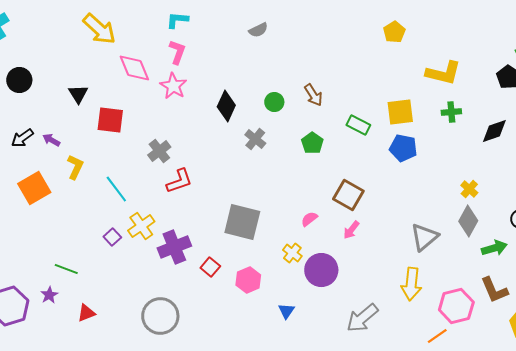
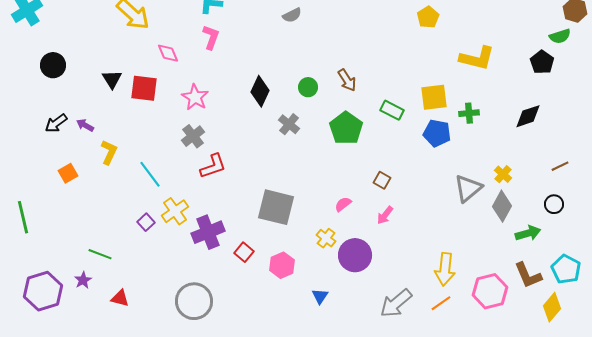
pink diamond: (134, 68) -> (168, 53), size x0.7
pink star: (173, 86) -> (195, 97), moved
green cross: (451, 112) -> (469, 113), moved
red square: (110, 120) -> (144, 88), moved
green pentagon: (312, 143) -> (346, 128), size x1.5
orange square: (34, 188) -> (68, 173), size x0.6
brown square: (348, 195) -> (382, 180), size x0.6
gray triangle: (424, 237) -> (468, 188), moved
red triangle: (86, 313) -> (120, 298), turned 36
orange line: (437, 336) -> (441, 303), moved

